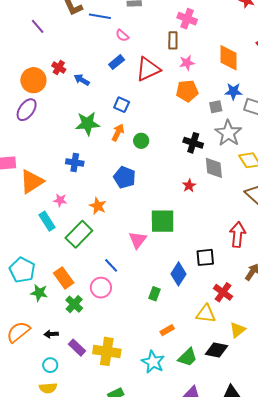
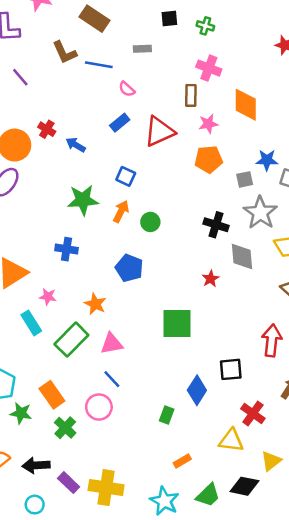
orange diamond: (229, 58) -> (246, 105), moved
pink triangle: (138, 240) -> (112, 344), moved, turned 42
black arrow: (51, 334) -> (36, 465), size x1.5

